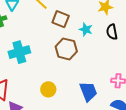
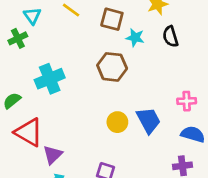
brown square: (61, 19) -> (112, 19), moved
yellow circle: (48, 89) -> (117, 122), moved

